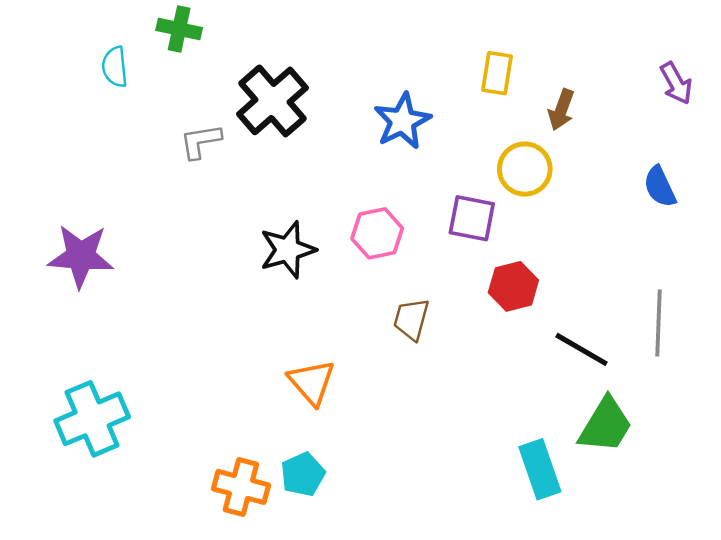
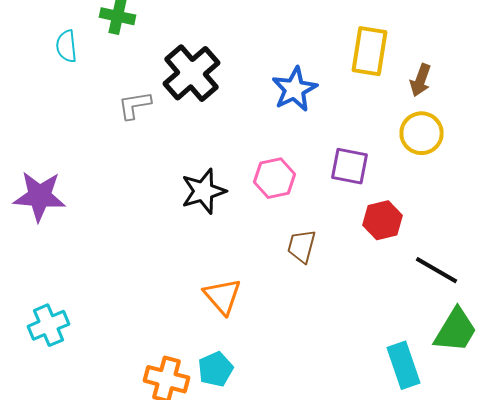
yellow rectangle: (497, 73) -> (370, 51), size x1.4
yellow circle: (525, 169) -> (422, 133), moved
cyan cross: (92, 419) -> (48, 325), size x0.7

